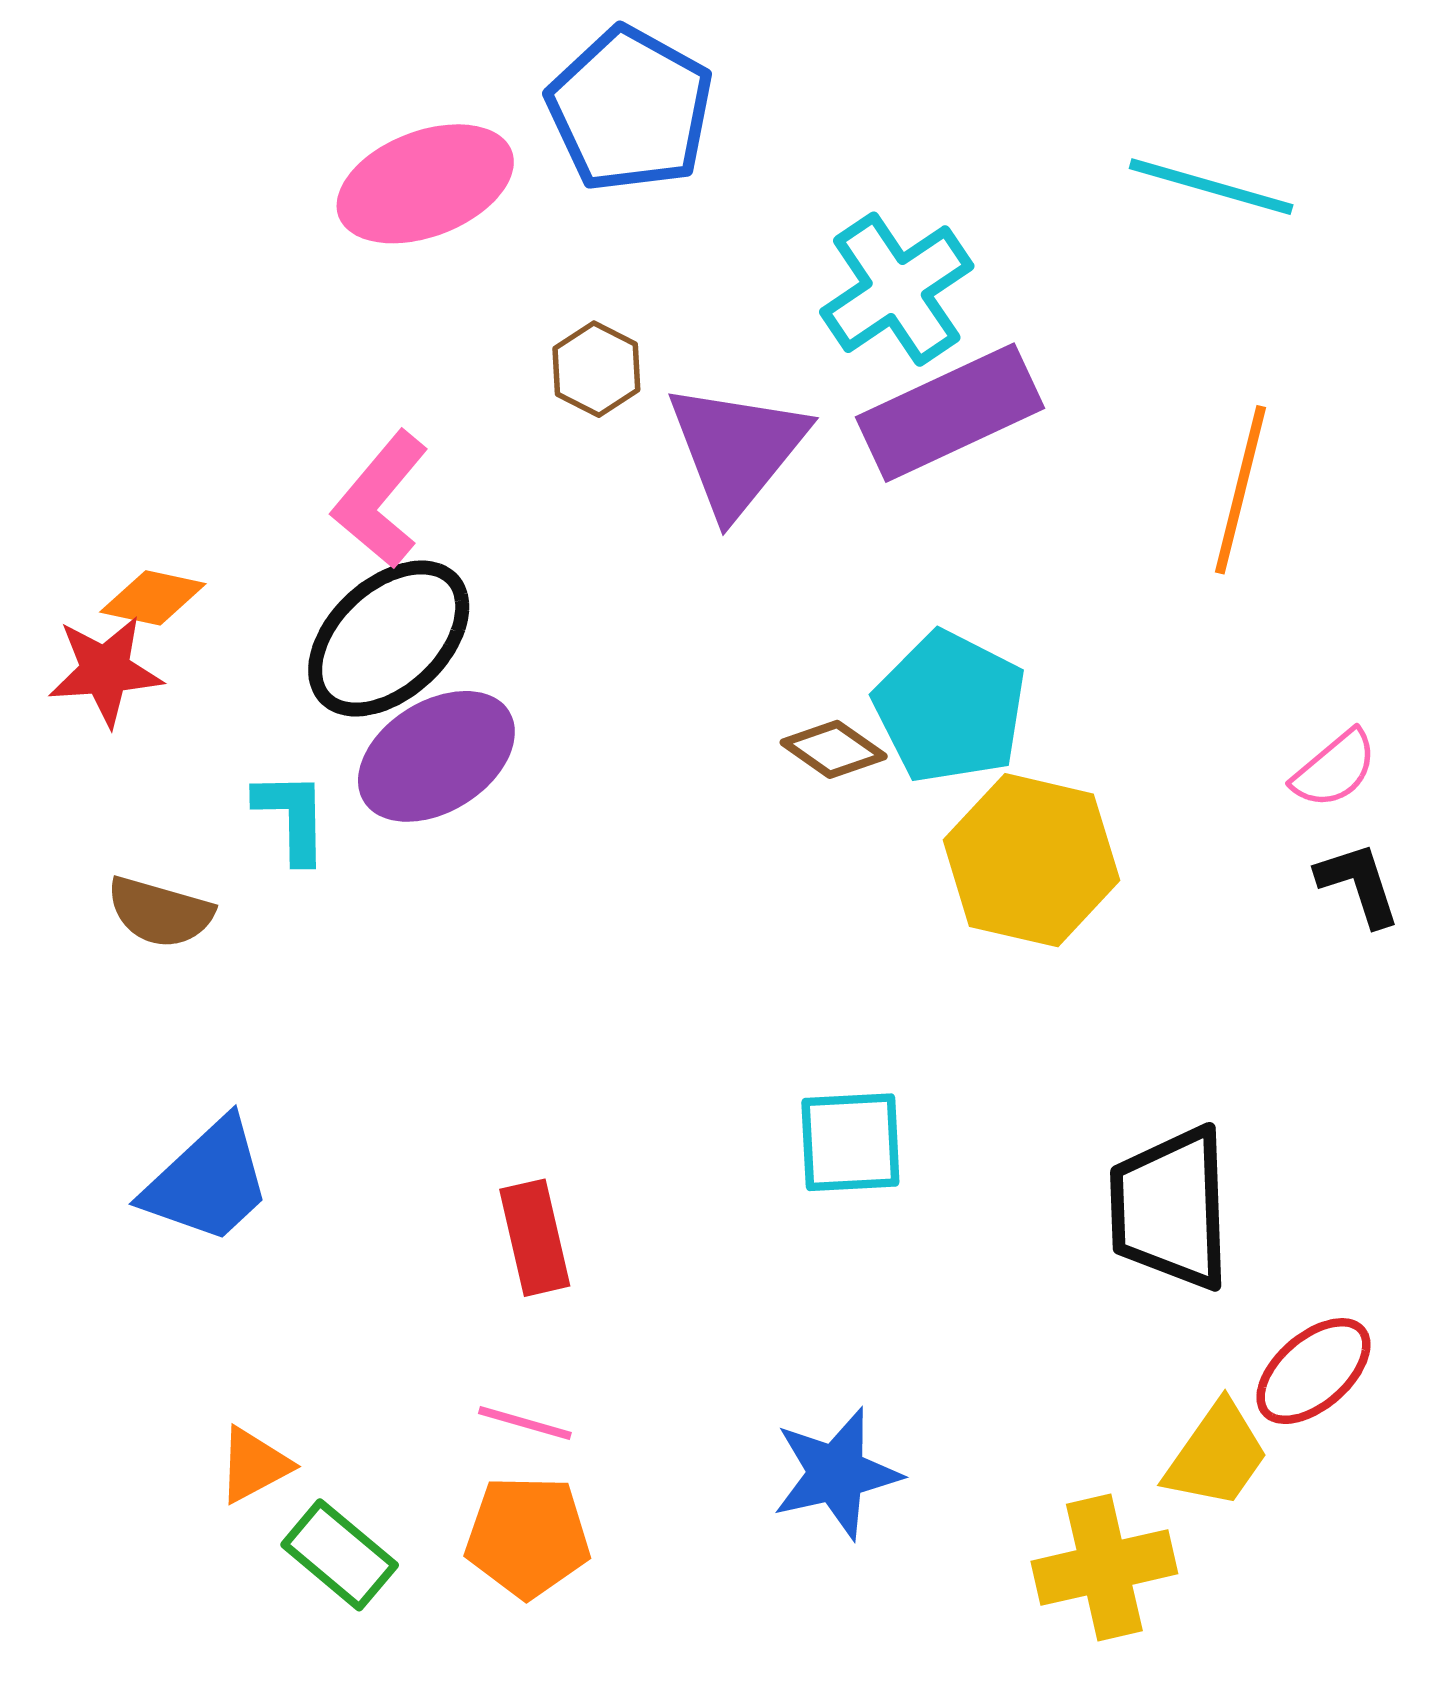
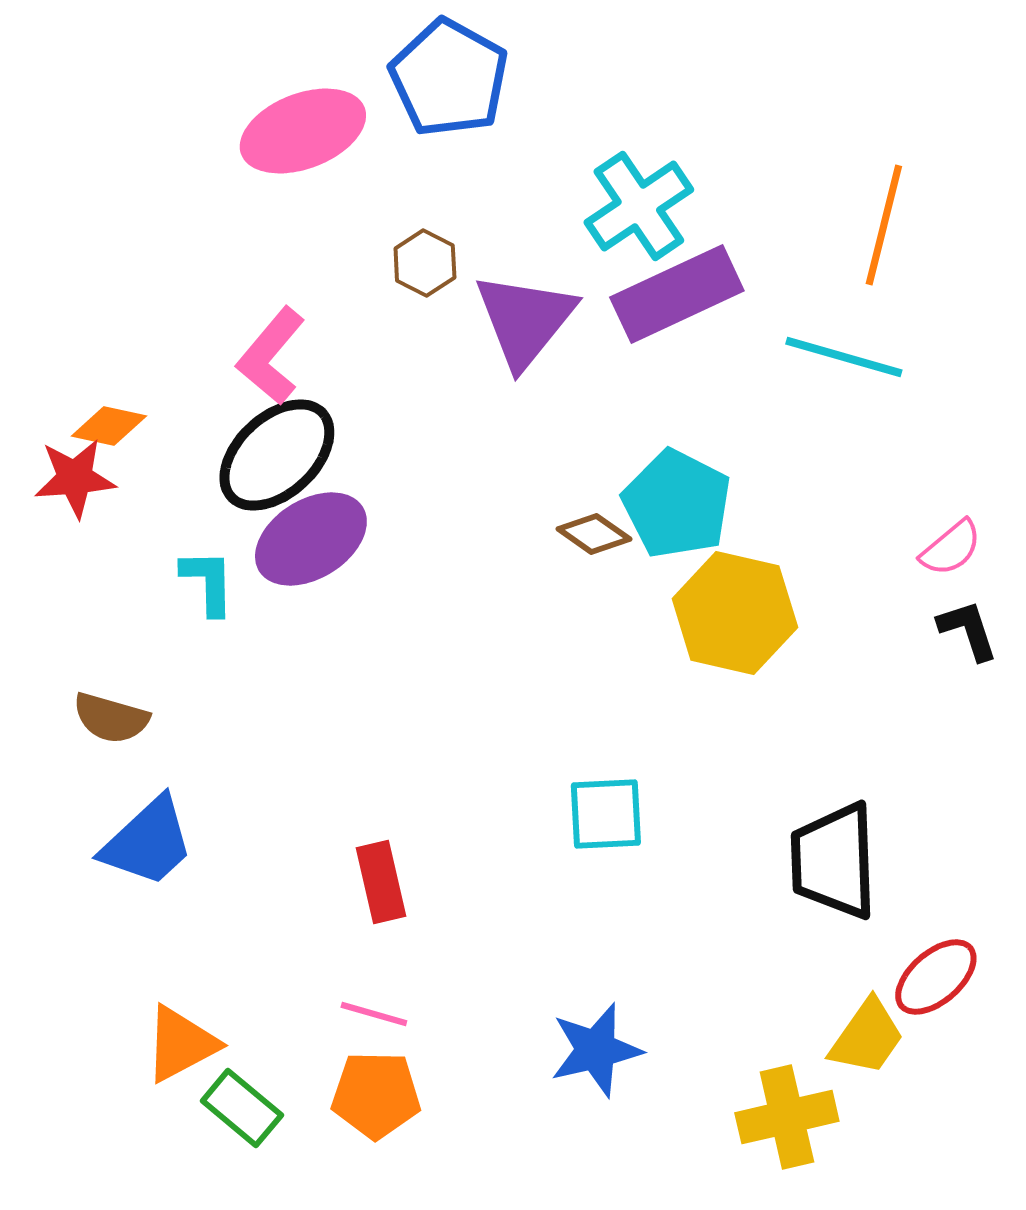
cyan line: (1211, 187) -> (844, 357), moved
orange line: (1241, 490) -> (884, 225), moved
brown semicircle: (160, 912) -> (111, 718), moved
orange triangle: (254, 1465) -> (181, 1044), size x1.4

